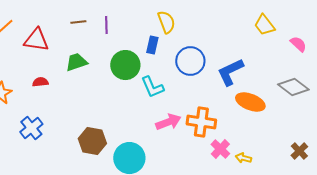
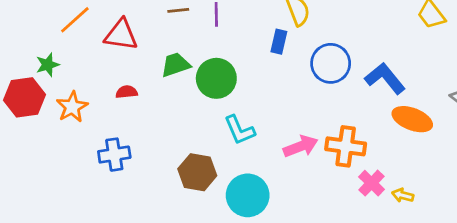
green circle: (125, 65) -> (216, 78), moved
blue L-shape: (230, 72) -> (385, 78), turned 76
cyan L-shape: (152, 87) -> (239, 130), moved
blue cross: (31, 128) -> (114, 155), turned 30

